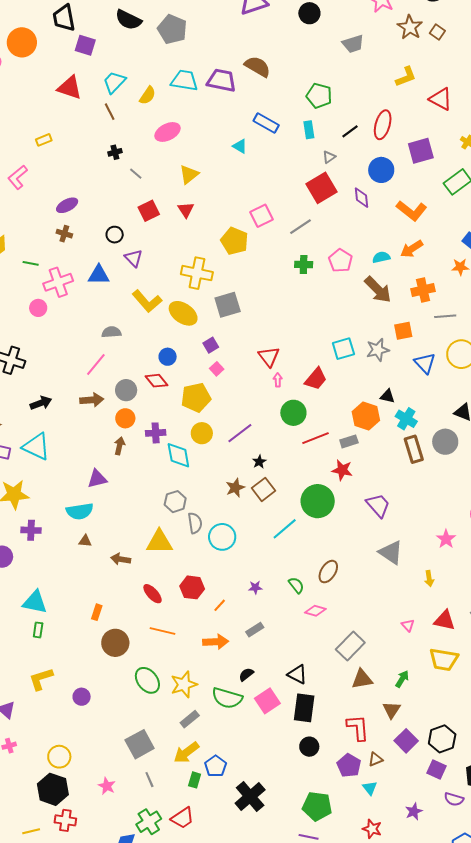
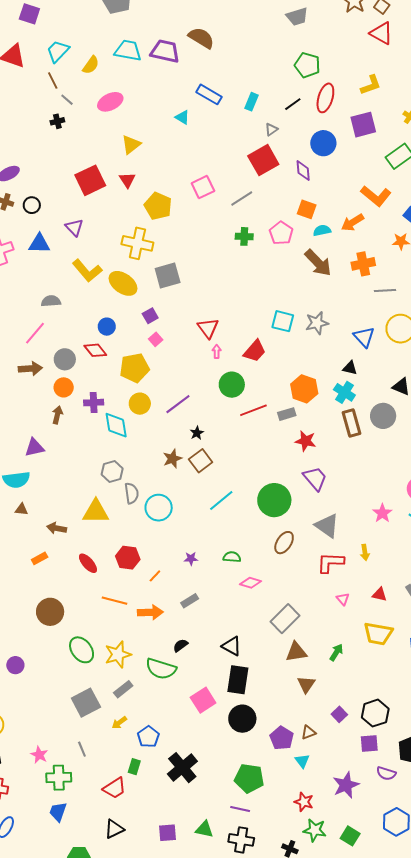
yellow L-shape: (406, 77) -> (371, 85), moved
green pentagon: (319, 96) -> (307, 65), moved
red triangle: (441, 99) -> (381, 33), moved
cyan rectangle: (309, 130) -> (252, 102), turned 30
gray line: (136, 174) -> (67, 100), moved
red square: (149, 211) -> (90, 180), size x1.4
orange L-shape: (412, 211) -> (376, 196), moved
black circle: (115, 235) -> (32, 205), moved
yellow pentagon: (234, 241) -> (158, 206), moved
orange square: (403, 331) -> (307, 209), moved, turned 30
cyan square: (343, 349) -> (283, 321), turned 30
black triangle: (387, 396) -> (350, 368), moved
red star: (342, 470) -> (306, 441), moved
green circle: (318, 501) -> (274, 500), moved
brown ellipse: (328, 572) -> (284, 543), moved
green semicircle: (296, 585) -> (232, 557), turned -48
orange rectangle: (97, 612) -> (40, 558), moved, turned 42
red triangle: (445, 620) -> (380, 594), size x0.7
orange line: (163, 631) -> (114, 601), moved
pink square: (267, 701) -> (203, 700), moved
brown triangle: (392, 710) -> (306, 684), moved
red L-shape: (358, 728) -> (330, 563), moved, turned -84
purple square: (406, 741) -> (339, 714), size x0.7
gray square: (140, 744) -> (86, 703), moved
black circle: (309, 747) -> (242, 719), size x1.4
yellow arrow: (186, 752) -> (119, 723), size x0.6
purple square: (437, 769) -> (369, 743), turned -30
green rectangle: (195, 780) -> (134, 767), moved
purple star: (414, 811) -> (346, 785), size x1.5
green cross: (149, 822) -> (59, 778), moved, turned 30

